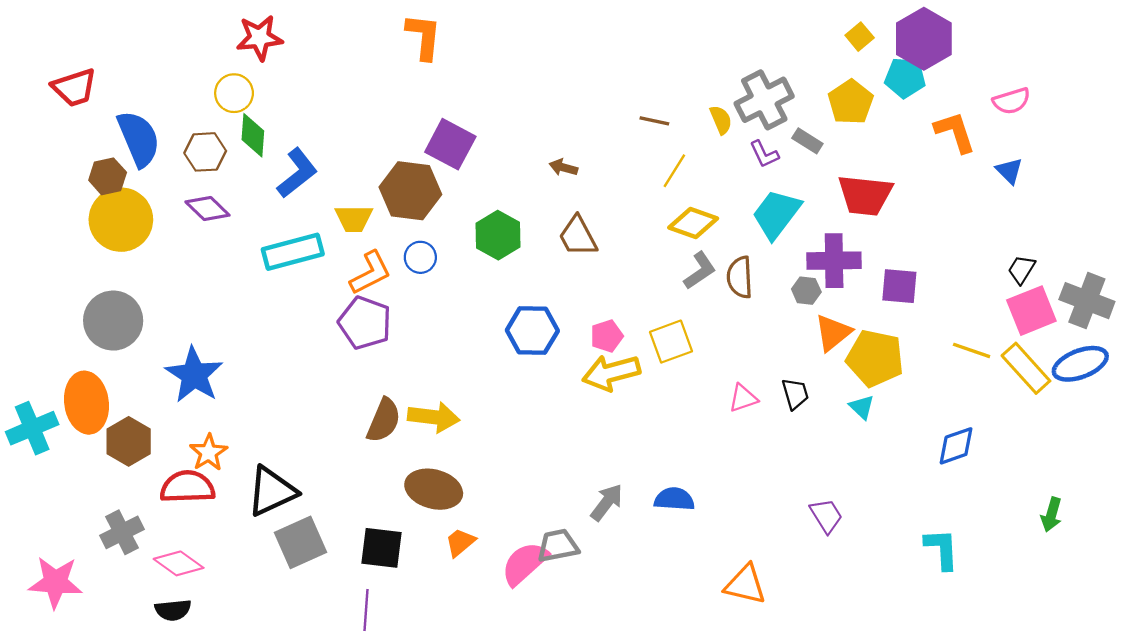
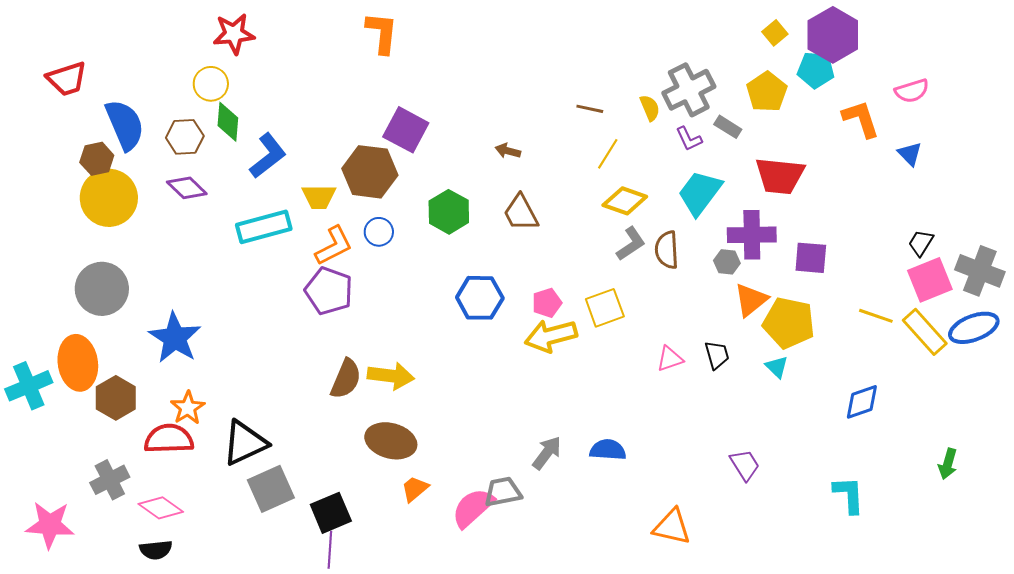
black square: (382, 548) -> (331, 513), moved, turned -30

